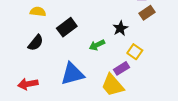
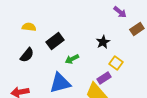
brown rectangle: (147, 13) -> (137, 29), moved
green arrow: (97, 45) -> (72, 59), moved

